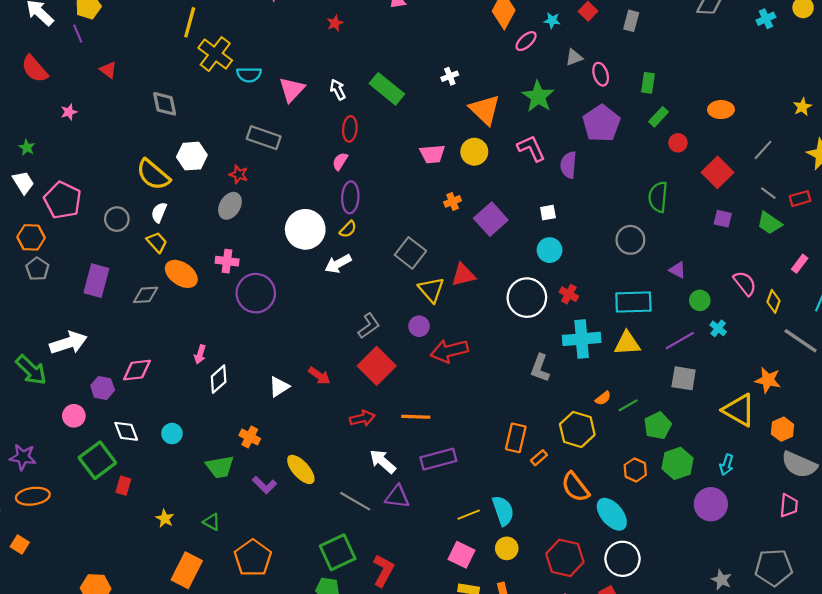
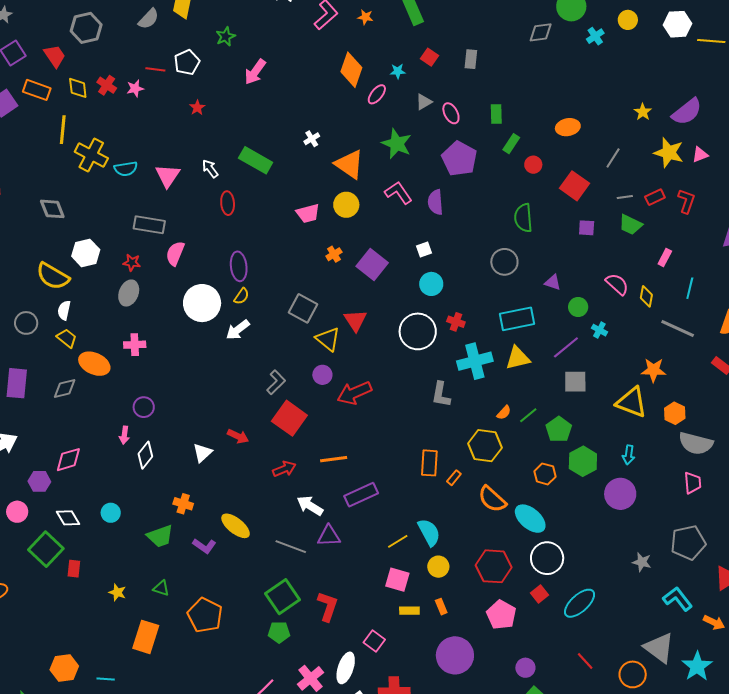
pink semicircle: (340, 161) -> (175, 253), moved, size x1.4
gray line: (768, 193) -> (625, 197), turned -35
red triangle: (463, 275) -> (355, 320), turned -40
purple circle: (256, 293) -> (144, 407), moved, size x0.6

